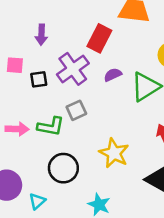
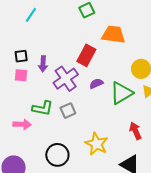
purple arrow: (41, 35) -> (43, 64), moved
black square: (39, 79) -> (21, 56), moved
green L-shape: (51, 126) -> (43, 108), moved

